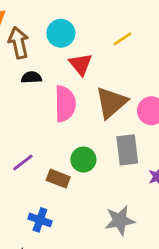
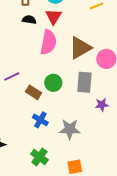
red triangle: (81, 64) -> (53, 17), moved
blue cross: (40, 220) -> (40, 120), moved

